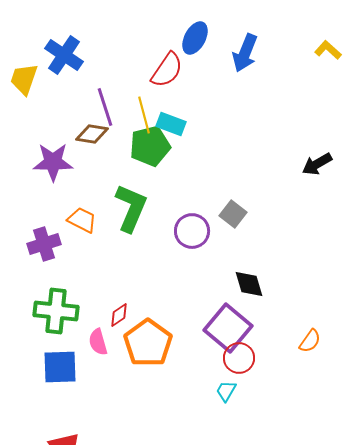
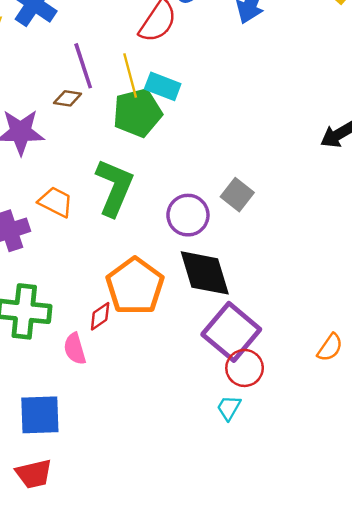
brown diamond: (92, 134) -> (68, 98), size x0.7
black diamond: (249, 284) -> (205, 273), moved, size x1.5
orange pentagon: (148, 343) -> (135, 286), moved
blue square: (60, 367) -> (40, 415), moved

